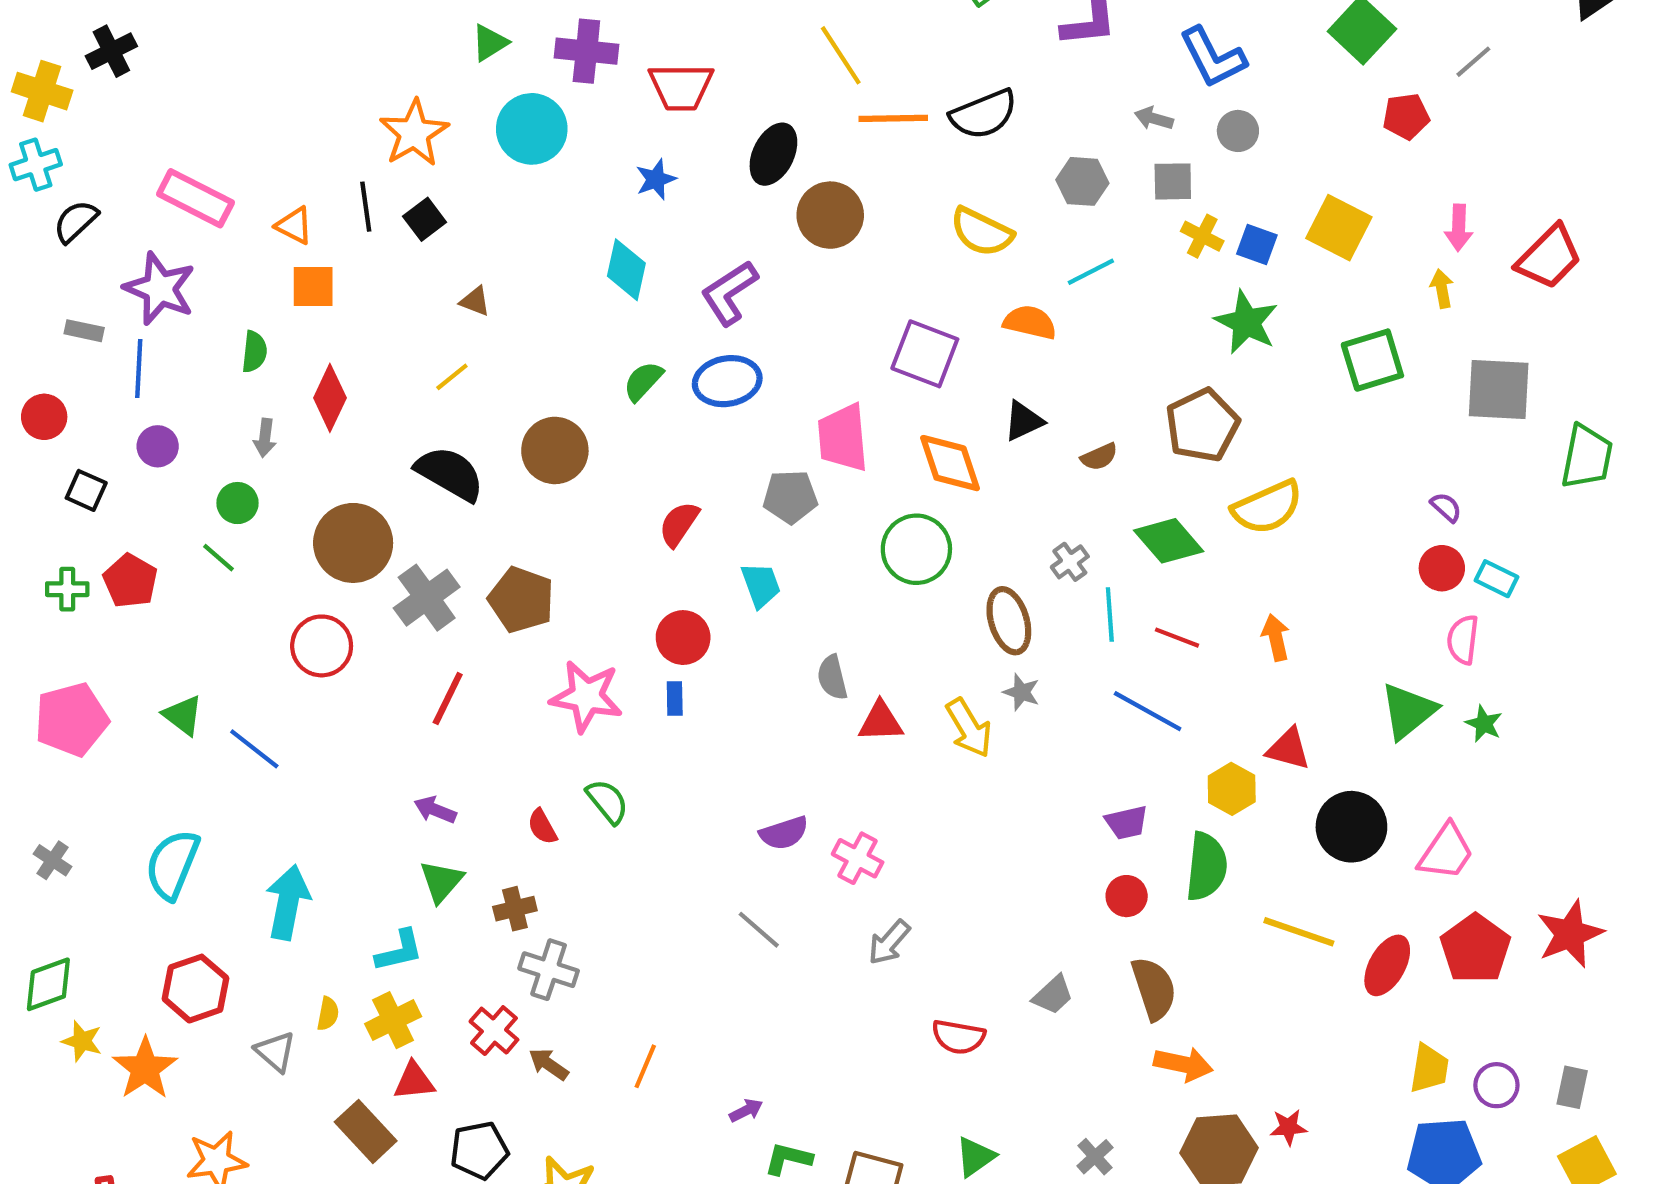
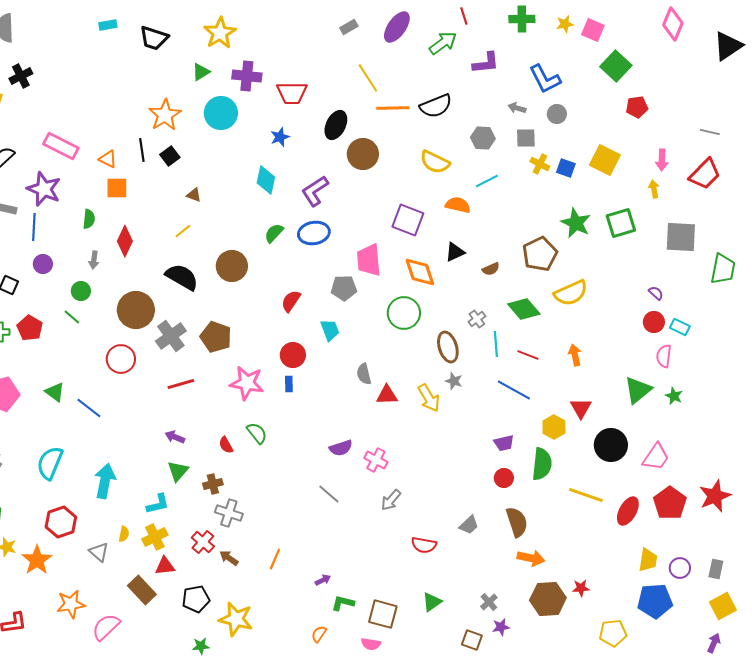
gray line: (1473, 62) -> (710, 132), moved, turned 54
green star: (1246, 322) -> (576, 223), moved
red line: (448, 698) -> (181, 384), turned 48
red triangle: (1288, 749) -> (581, 408), turned 45

